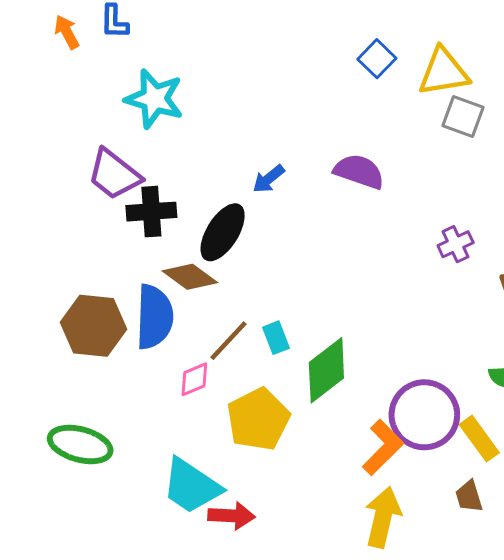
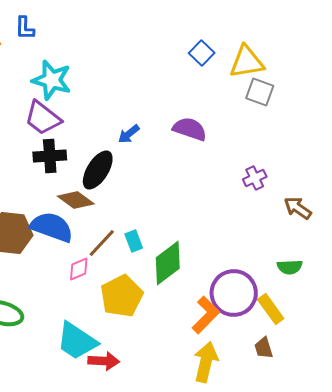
purple trapezoid: (114, 174) -> (43, 118), moved
blue semicircle: (154, 317) -> (52, 227), turned -72

